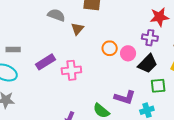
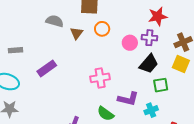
orange circle: (110, 48) -> (102, 29), moved
gray rectangle: (13, 50) -> (15, 50), moved
pink circle: (128, 53) -> (130, 43), moved
pink cross: (71, 70) -> (100, 78), moved

